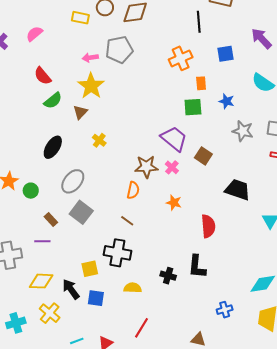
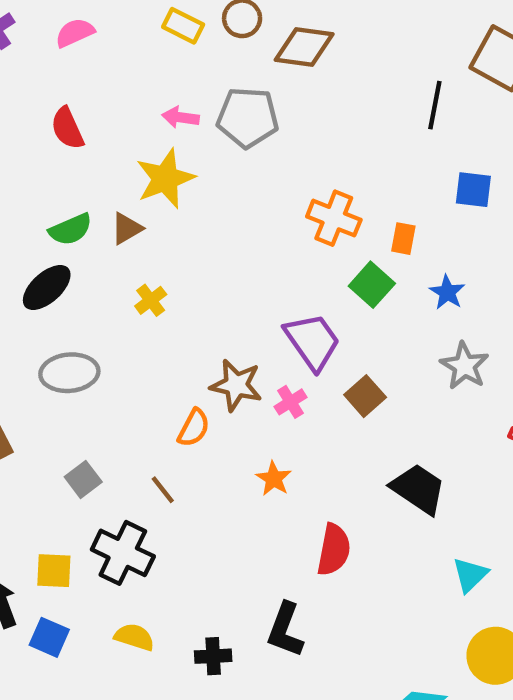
orange cross: (181, 58) -> (334, 218), moved, turned 30
green semicircle: (53, 101) -> (71, 229), moved
green square: (193, 107) -> (372, 285), turned 30
gray ellipse: (73, 181) -> (69, 373), turned 30
gray square: (81, 212) -> (83, 479), moved, size x0.7
black cross: (168, 276) -> (213, 656), moved, turned -35

